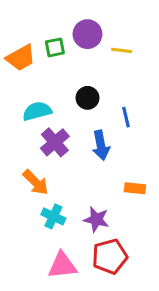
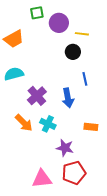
green square: (55, 47) -> (37, 13), moved
black circle: (87, 98) -> (73, 52), moved
cyan semicircle: (37, 111) -> (14, 74), moved
cyan cross: (53, 216) -> (48, 124), moved

